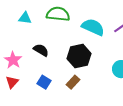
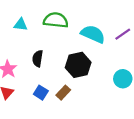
black semicircle: (41, 50) -> (38, 59), turned -112
brown rectangle: (73, 82) -> (63, 93), moved

